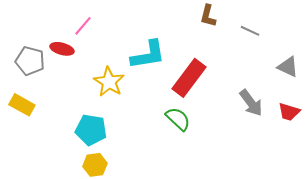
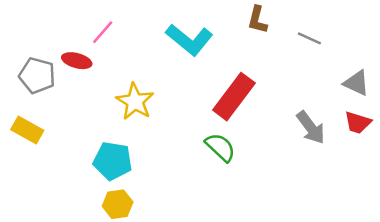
cyan L-shape: (148, 55) -> (189, 40), moved, turned 48
red trapezoid: (289, 112) -> (358, 123), moved

